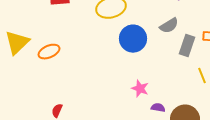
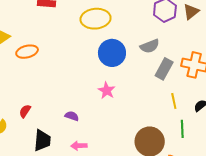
pink star: (140, 89) -> (107, 91), moved
purple semicircle: (158, 108) -> (72, 116), moved

